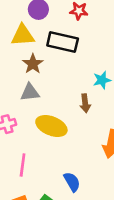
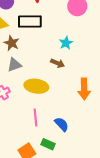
brown arrow: (85, 103) -> (58, 63), turned -48
pink line: (23, 165) -> (35, 118), moved

